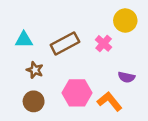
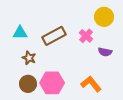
purple semicircle: (126, 77) -> (105, 52), moved
pink hexagon: (77, 93) -> (52, 83), moved

